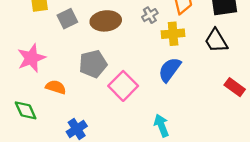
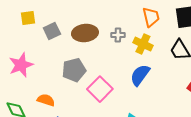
gray cross: (150, 15) -> (118, 35), moved, turned 32
yellow cross: (173, 34) -> (143, 44), turned 30
orange semicircle: (56, 87) -> (46, 100), moved

